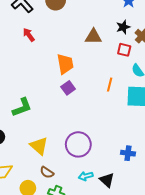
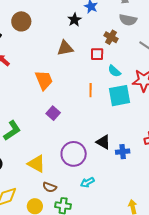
black star: (123, 27) -> (74, 20), moved
purple square: (68, 88) -> (53, 113), moved
black triangle: (107, 180) -> (103, 142), moved

